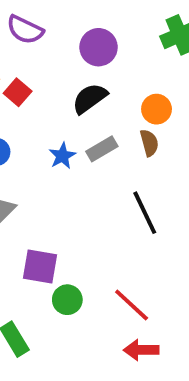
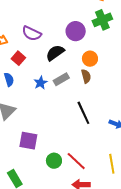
purple semicircle: (25, 30) -> (32, 33), moved
purple circle: (99, 47) -> (76, 31), moved
red square: (18, 92) -> (18, 58), moved
green circle: (67, 300) -> (54, 161), moved

